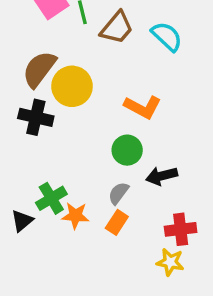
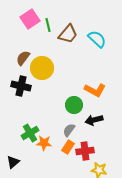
brown semicircle: (39, 69) -> (23, 58), size x0.7
orange L-shape: (143, 107) -> (95, 90), moved
black triangle: (22, 221) -> (13, 162), moved
red cross: (181, 229) -> (85, 151), moved

